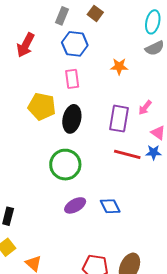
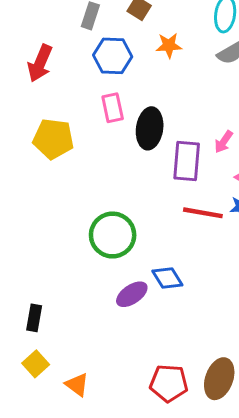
orange star: (119, 66) -> (169, 45), moved
yellow pentagon: (42, 107) -> (53, 139), moved
black ellipse: (72, 119) -> (150, 128), moved
blue diamond: (110, 206) -> (167, 278), moved

